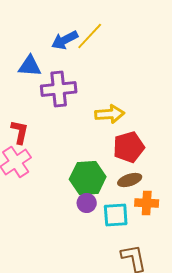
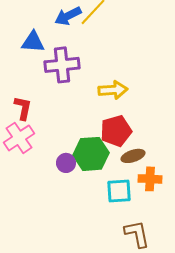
red pentagon: (129, 147) -> (116, 131), moved
purple circle: (87, 203) -> (66, 163), moved

